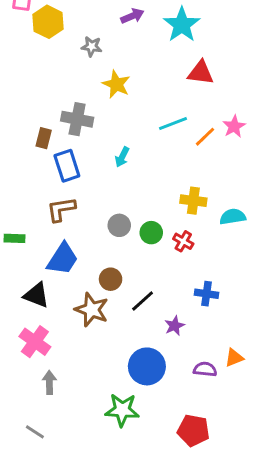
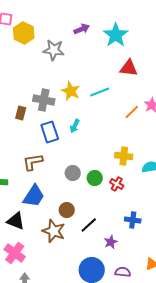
gray star: (92, 46) -> (54, 50), size x1.5
yellow star: (116, 84) -> (71, 91), moved
cyan line: (173, 124) -> (100, 92), moved
blue rectangle: (67, 166) -> (50, 132), moved
purple semicircle: (205, 369) -> (123, 272), moved

